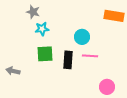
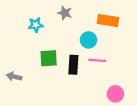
gray star: (33, 12) -> (65, 13), moved
orange rectangle: (114, 16) -> (108, 20), moved
cyan star: (42, 29) -> (36, 25), moved

